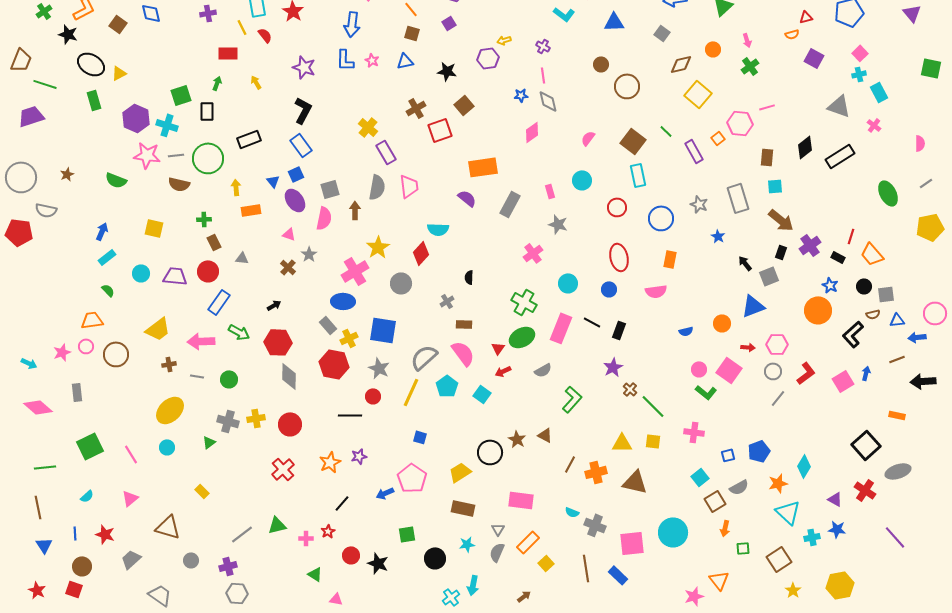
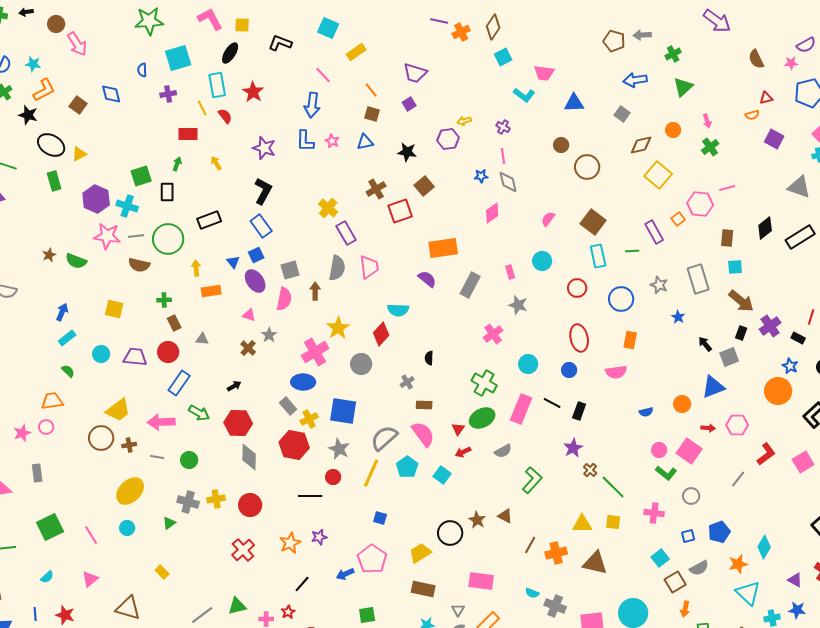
green line: (666, 131) -> (632, 251), moved, turned -48
brown star: (67, 174) -> (49, 255), moved
brown circle: (116, 354) -> (101, 438), moved
gray circle: (773, 371) -> (691, 496), moved

